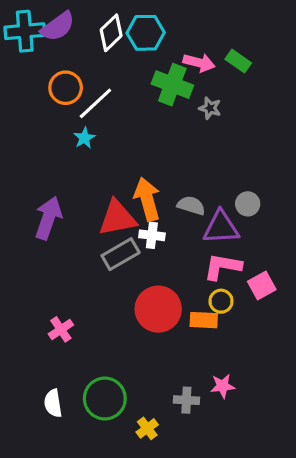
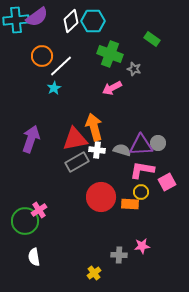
pink arrow: (199, 63) -> (112, 88), moved, turned 138
gray circle: (248, 204) -> (158, 143), moved
gray semicircle: (191, 205) -> (122, 150), moved
green circle: (105, 399) -> (25, 221), moved

